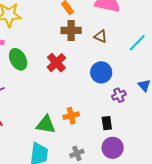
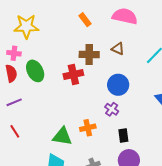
brown cross: (71, 30) -> (89, 55), moved
red cross: (56, 63) -> (73, 75), turned 30
purple cross: (119, 95) -> (112, 109), moved, turned -32

